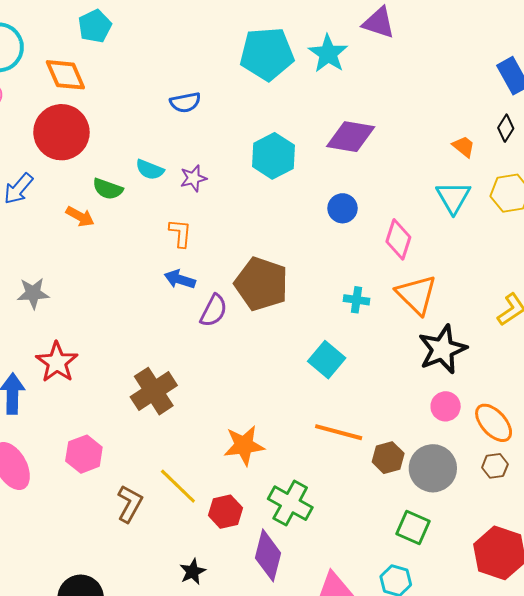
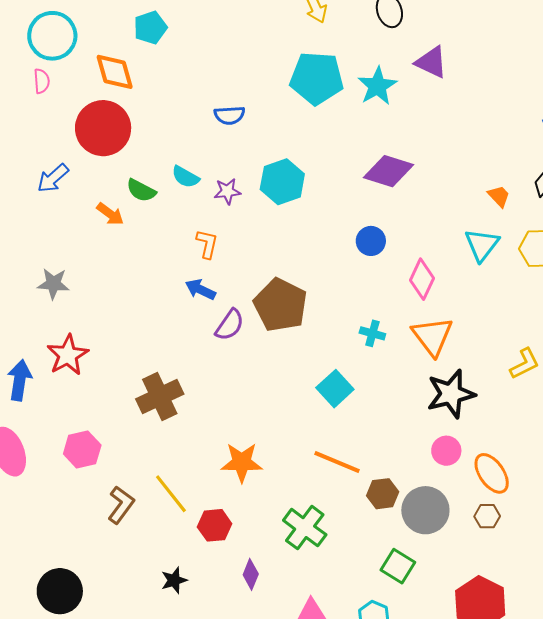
cyan hexagon: (273, 156) -> (282, 182), moved
green cross: (290, 503) -> (305, 528), moved
purple diamond: (268, 555) -> (251, 574), size x0.6

